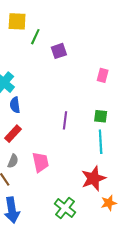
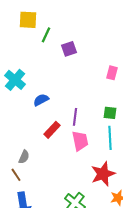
blue semicircle: (15, 105) -> (41, 100), moved, turned 70
red rectangle: (13, 134) -> (52, 130), moved
pink trapezoid: (40, 162) -> (80, 141), moved

